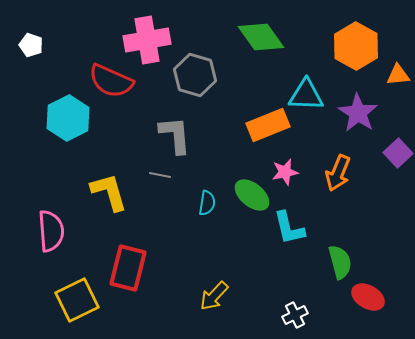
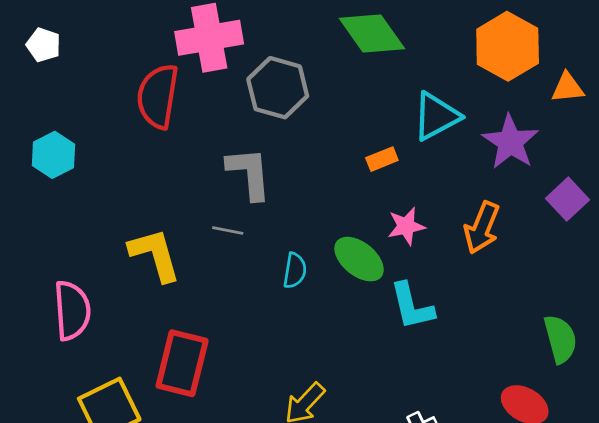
red semicircle: (111, 81) -> (158, 96), turned 75
cyan triangle: (306, 95) -> (436, 116), turned -30
cyan hexagon: (68, 118) -> (54, 155), moved, size x0.7
orange rectangle: (268, 125) -> (382, 159), size x0.5
green semicircle: (340, 262) -> (560, 339), moved

